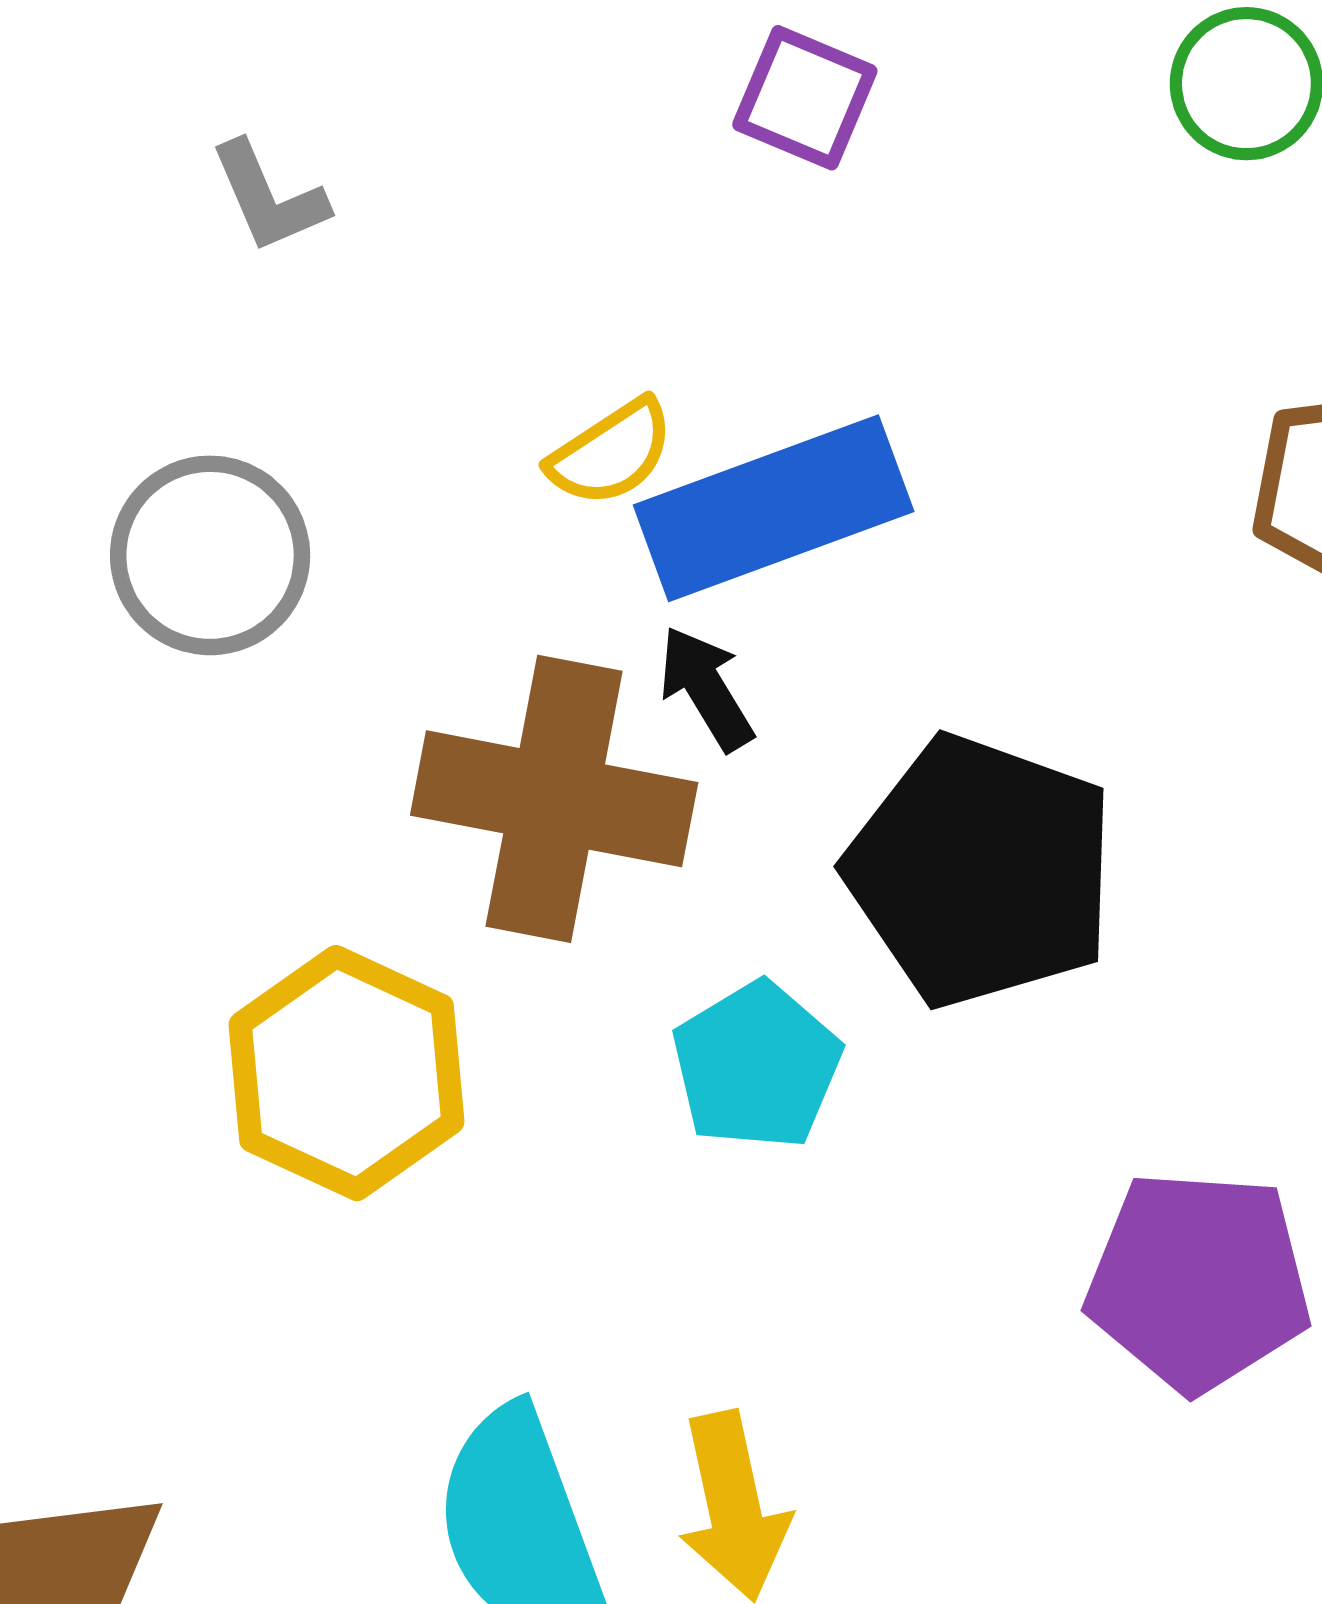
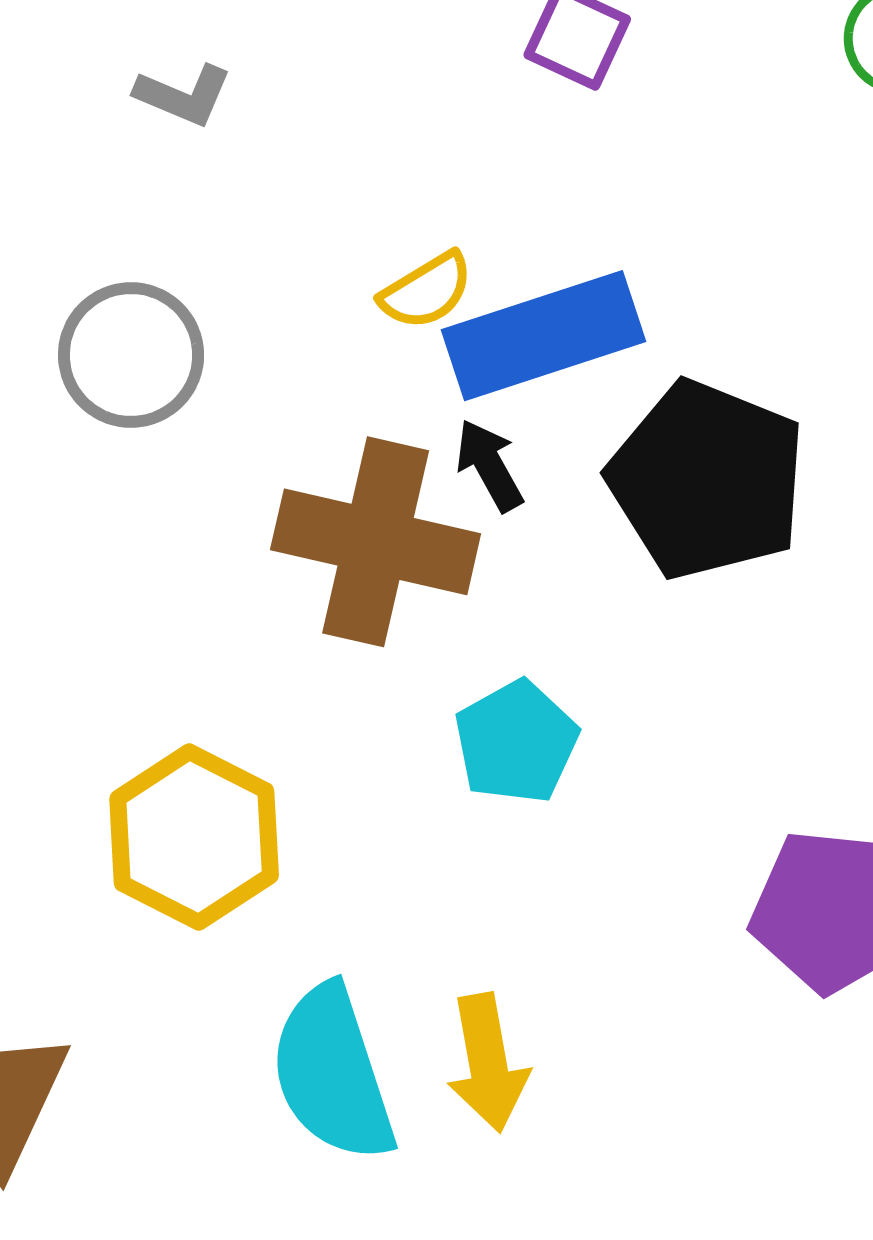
gray L-shape: (269, 197) -> (183, 95), turned -46
black pentagon: (981, 871) -> (707, 480), moved
yellow hexagon: (346, 1073) -> (194, 837), moved

